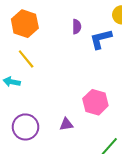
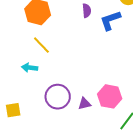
pink hexagon: (95, 102) -> (110, 96), moved
purple circle: (25, 127) -> (58, 97), moved

